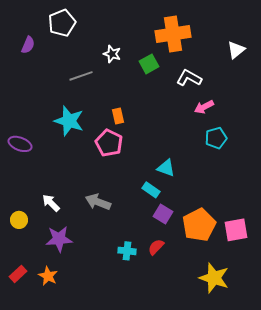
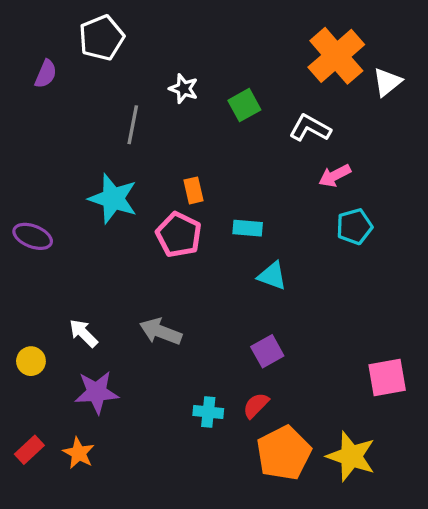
orange cross: (173, 34) -> (336, 56), moved, turned -32
gray line: (81, 76) -> (133, 125), turned -60
cyan rectangle: (151, 190) -> (248, 228), moved, turned -30
purple square: (163, 214) -> (267, 351), turned 30
orange pentagon: (199, 225) -> (284, 453), moved

